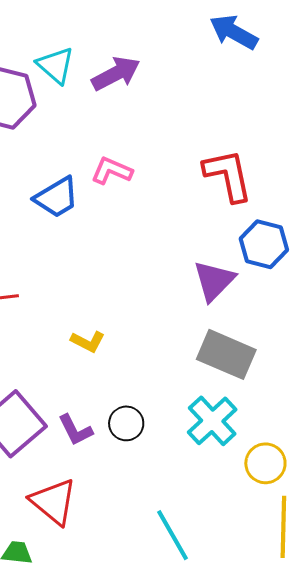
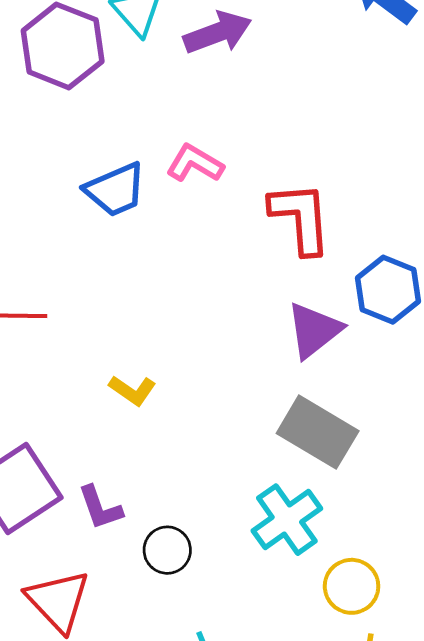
red L-shape: (228, 175) -> (301, 218), moved
black circle: (126, 423) -> (167, 550), moved

